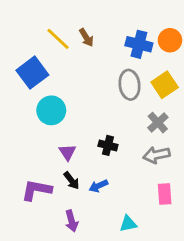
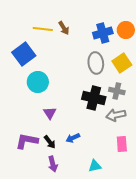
yellow line: (58, 39) -> (43, 29), turned -36
blue cross: (139, 44) -> (103, 33), turned -30
gray cross: (158, 123) -> (117, 91), turned -35
black cross: (108, 145) -> (94, 98), moved, size x1.6
black arrow: (71, 181) -> (50, 142), moved

